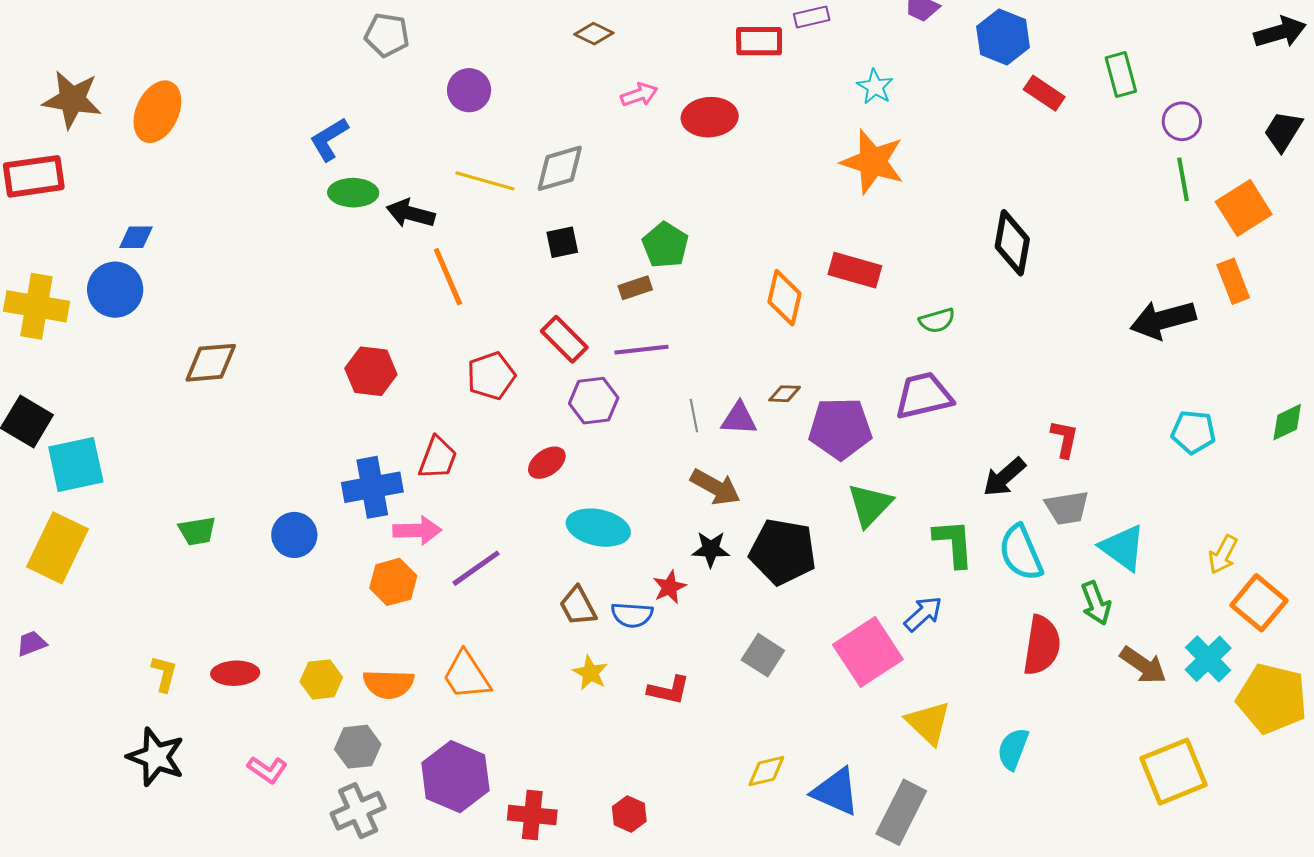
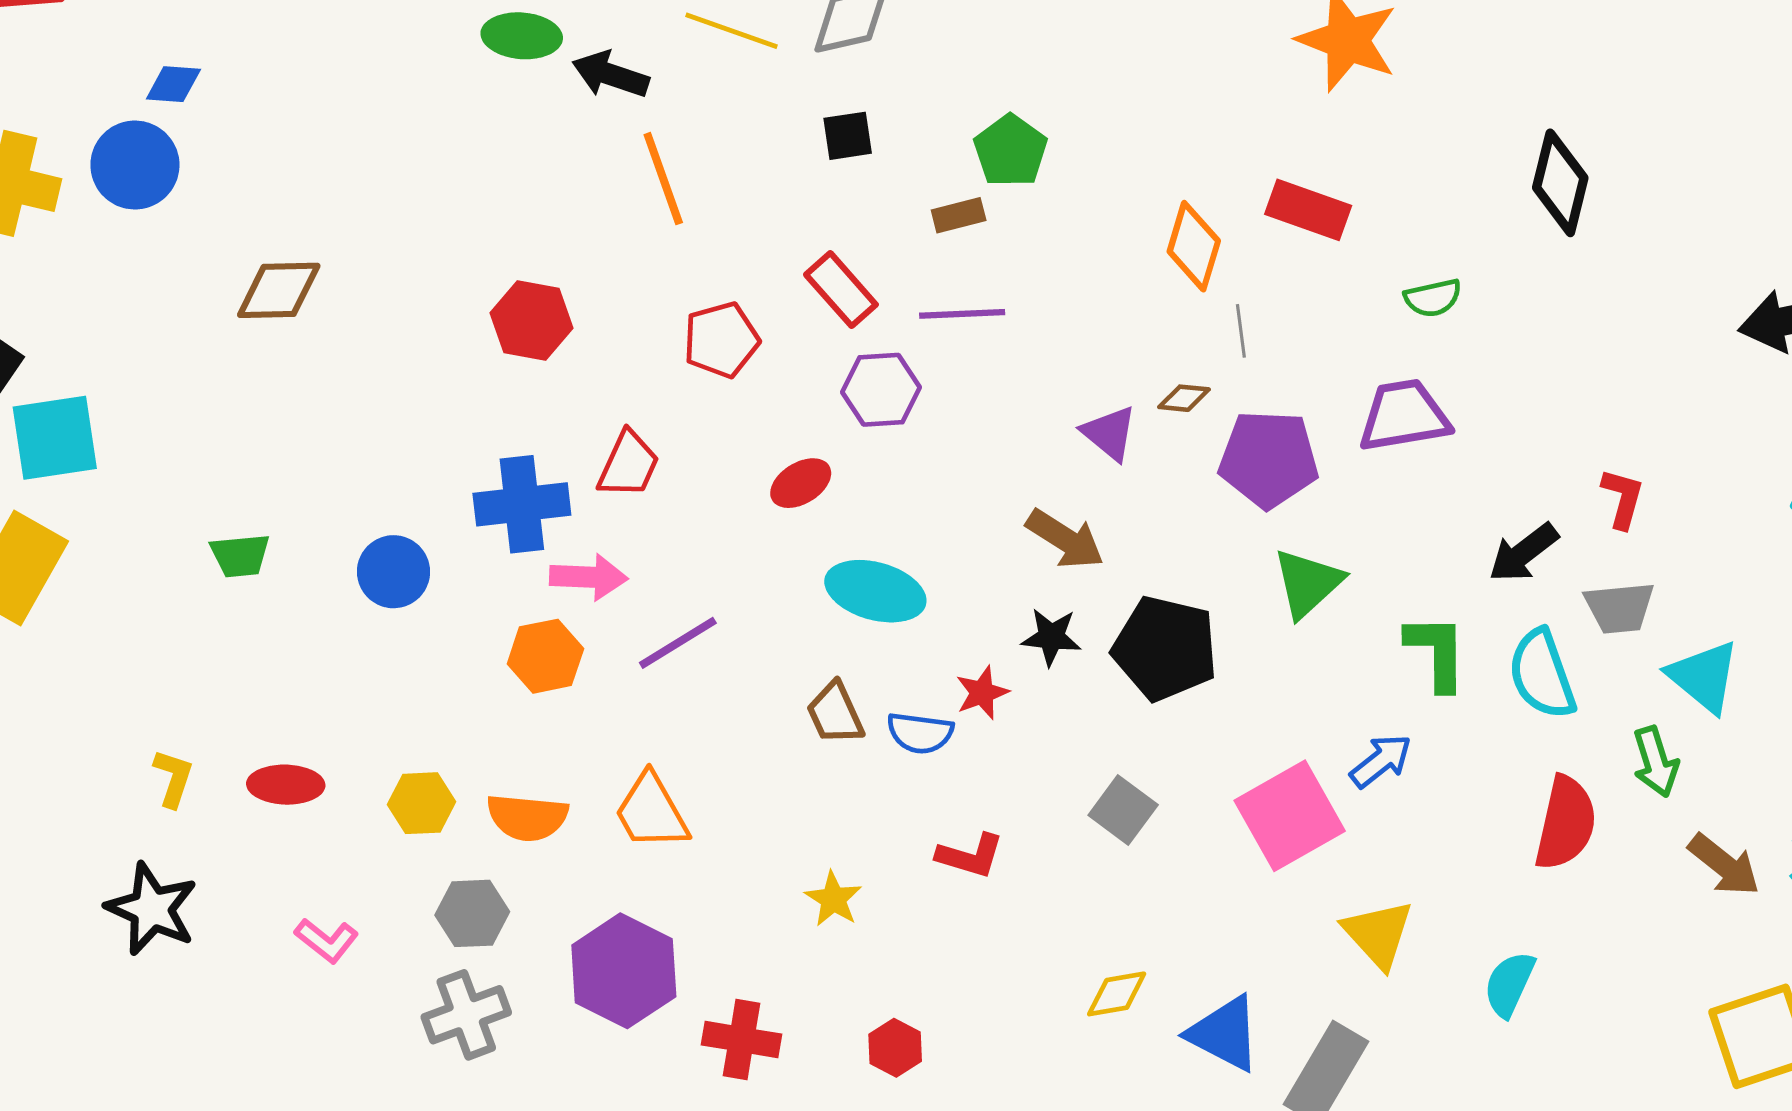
gray line: (694, 416) -> (1241, 331), moved
purple triangle: (739, 419) -> (1109, 433), turned 33
yellow star: (590, 673) -> (833, 899), moved

